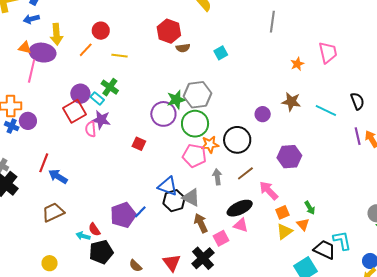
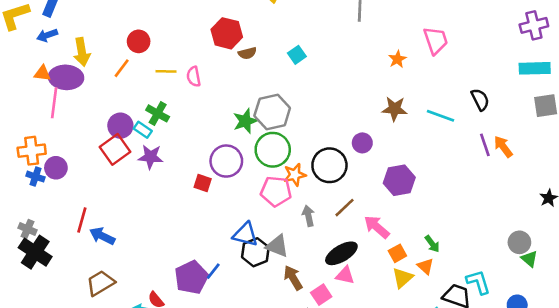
purple circle: (163, 114) -> (226, 161), moved
purple circle: (263, 114) -> (362, 143), moved
pink semicircle: (91, 129) -> (194, 77), moved

